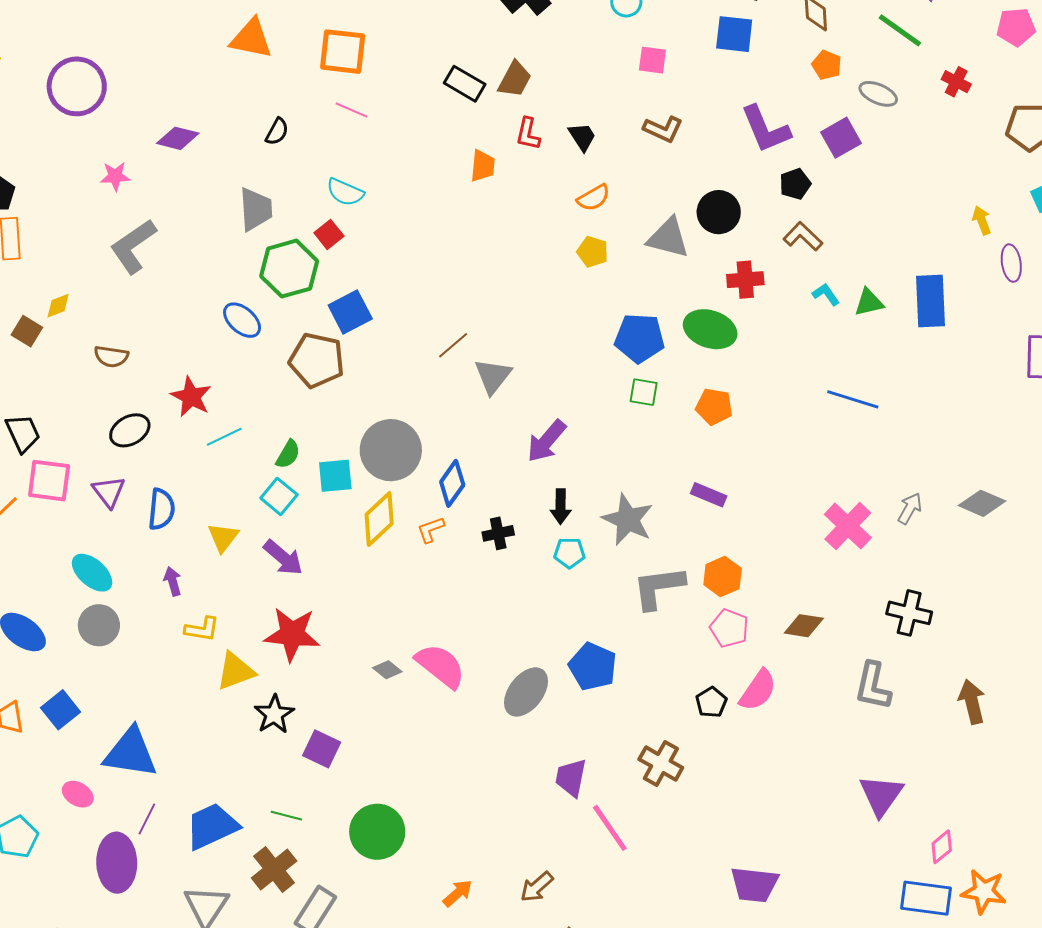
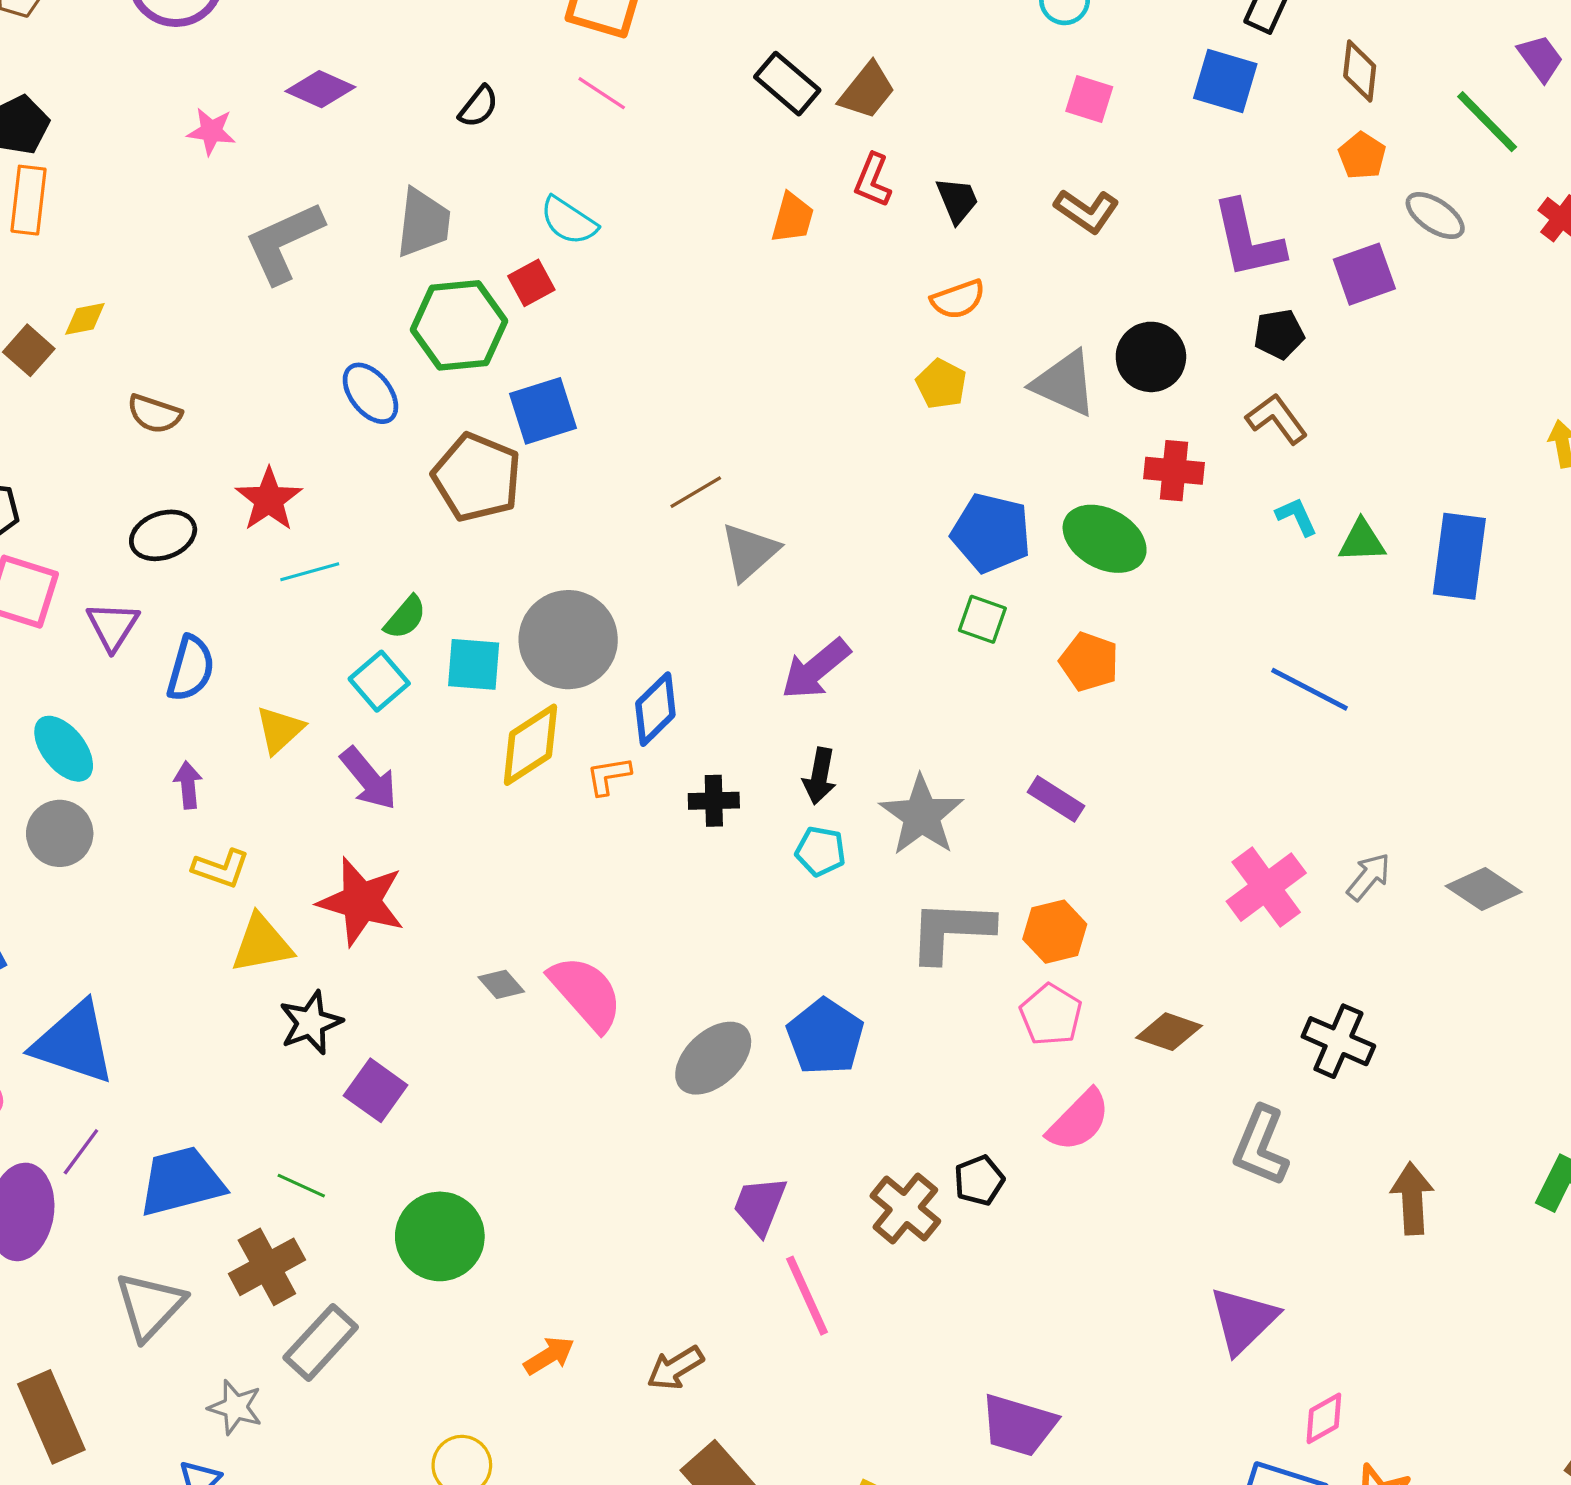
gray L-shape: (133, 246) -> (284, 242), moved
black pentagon: (711, 702) -> (979, 1180), moved

